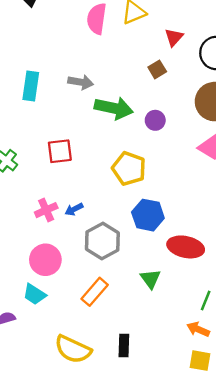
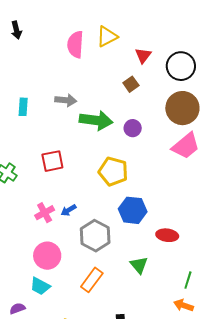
cyan rectangle: (31, 86) -> (23, 107), size x0.7
red ellipse: (186, 247) -> (167, 235), size x0.7

